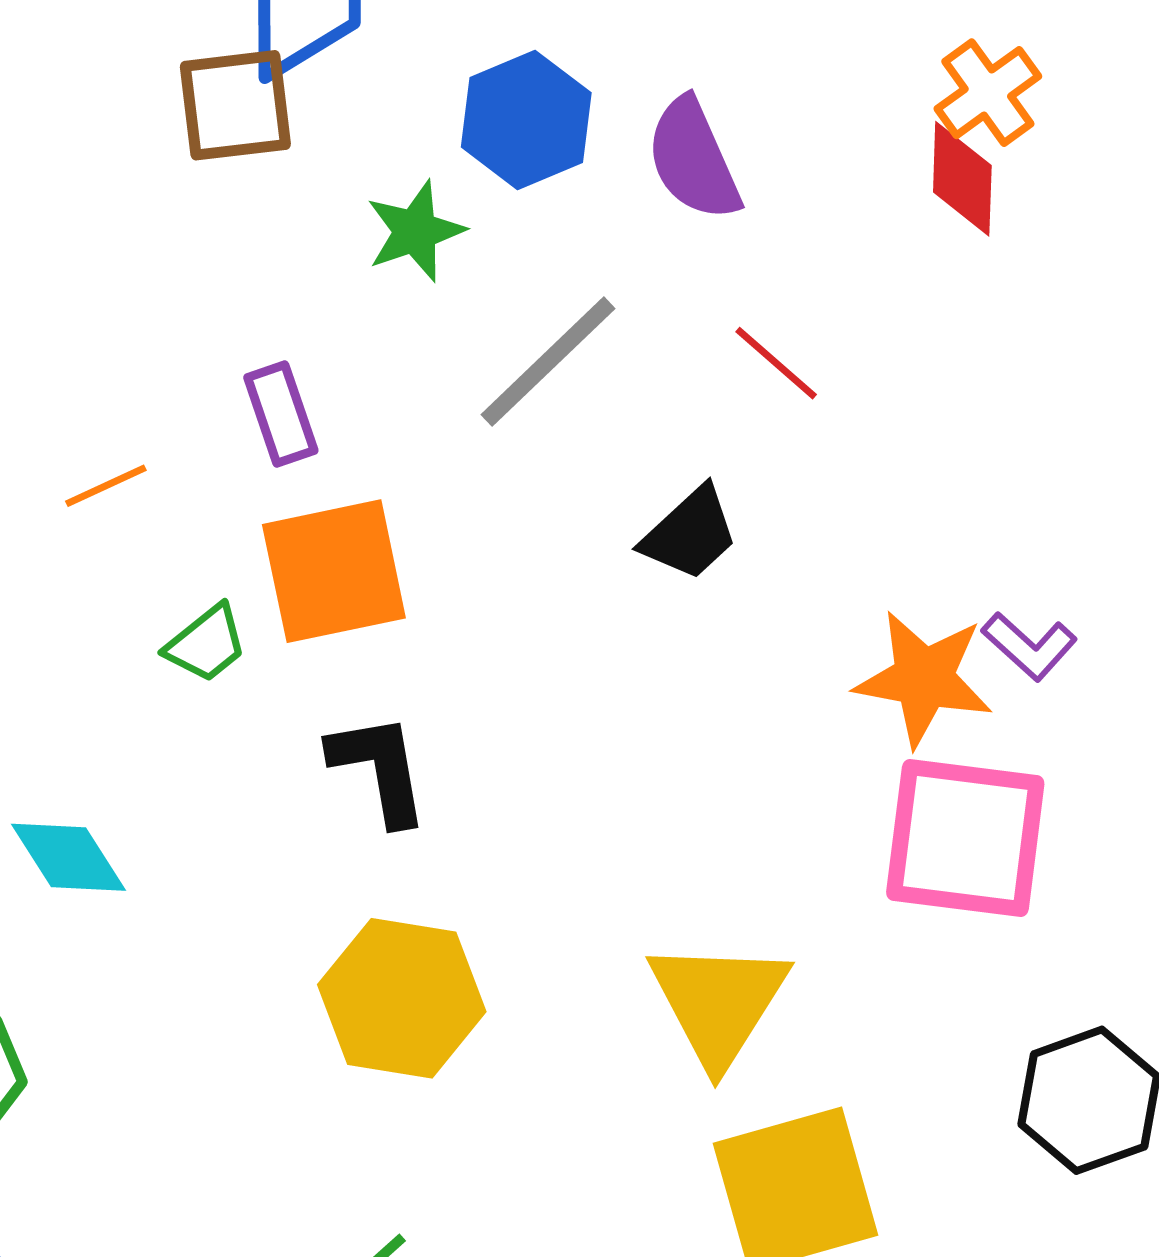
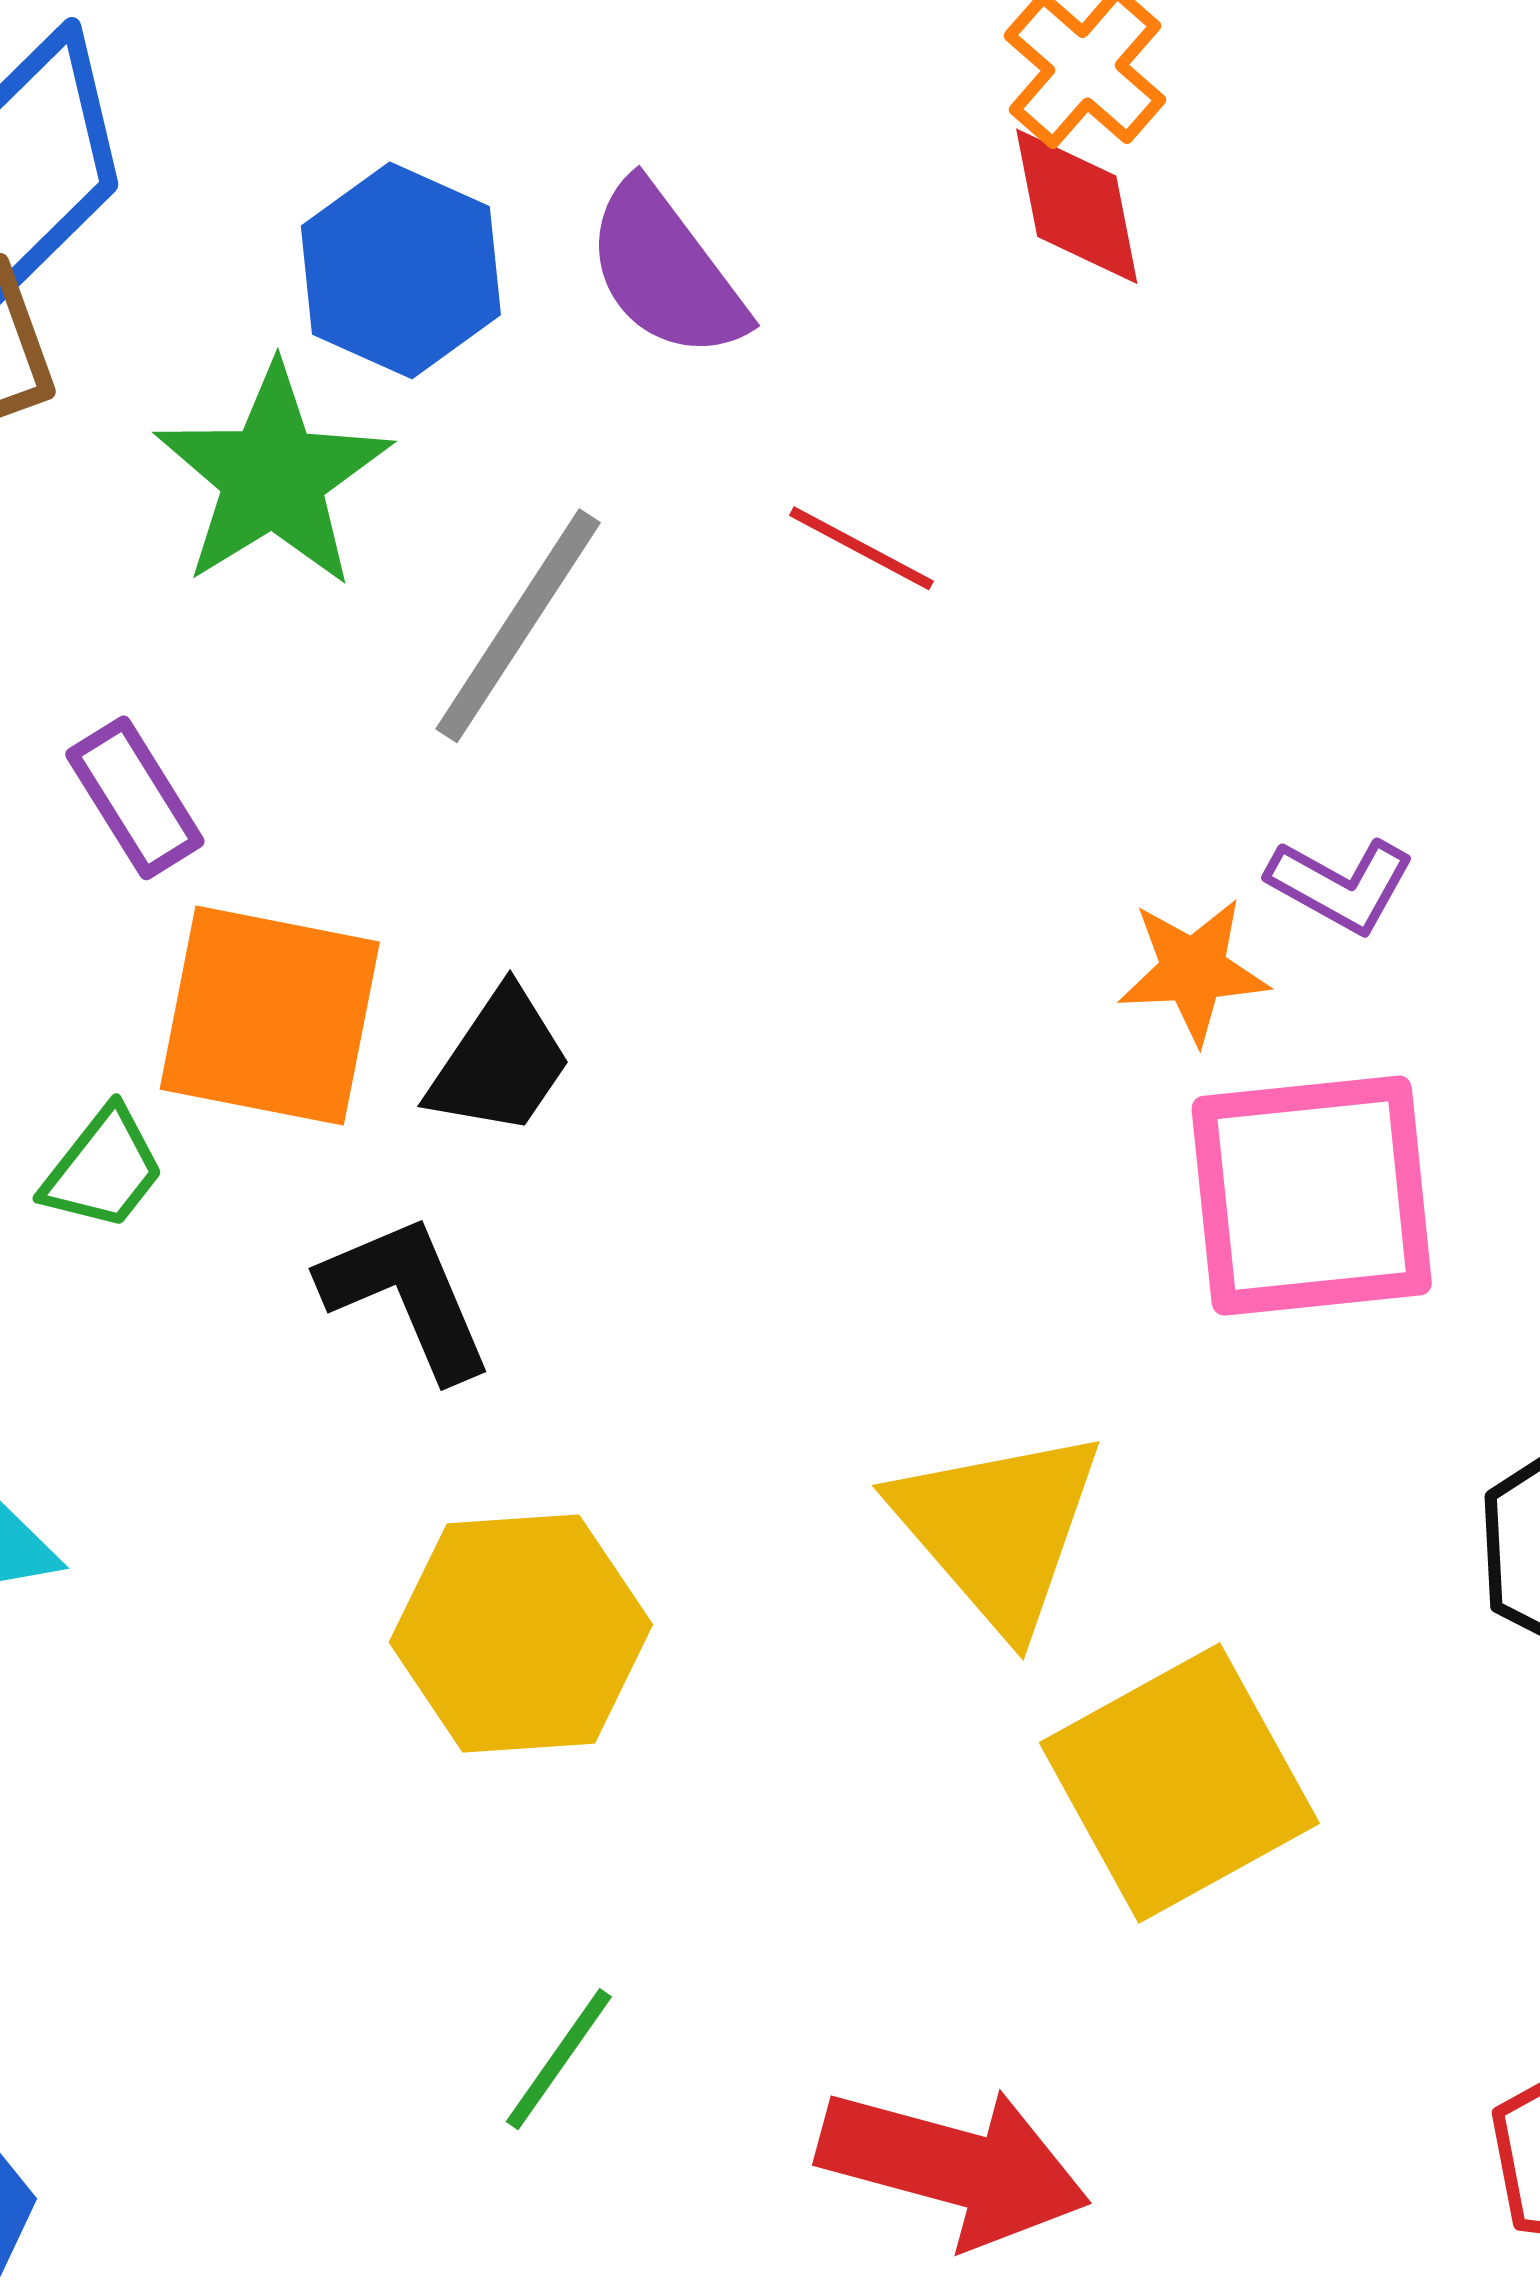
green star: (415, 231) -> (273, 476), size x1.5
black trapezoid: (690, 534) -> (500, 1062), moved
orange square: (334, 571) -> (270, 1016), turned 36
orange star: (924, 678) -> (1193, 970), size x0.7

